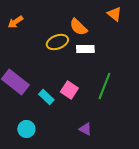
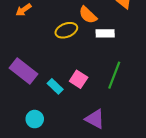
white rectangle: (85, 49) -> (105, 33), moved
purple triangle: (85, 129) -> (95, 119), size x1.5

